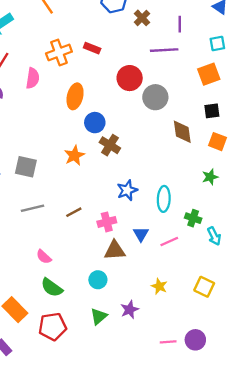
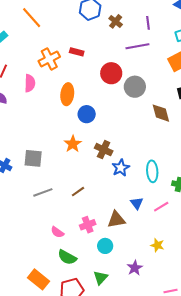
brown cross: (110, 145) -> (104, 150), moved
pink cross: (107, 222) -> (88, 225), moved
green triangle: (99, 316) -> (101, 278), moved

